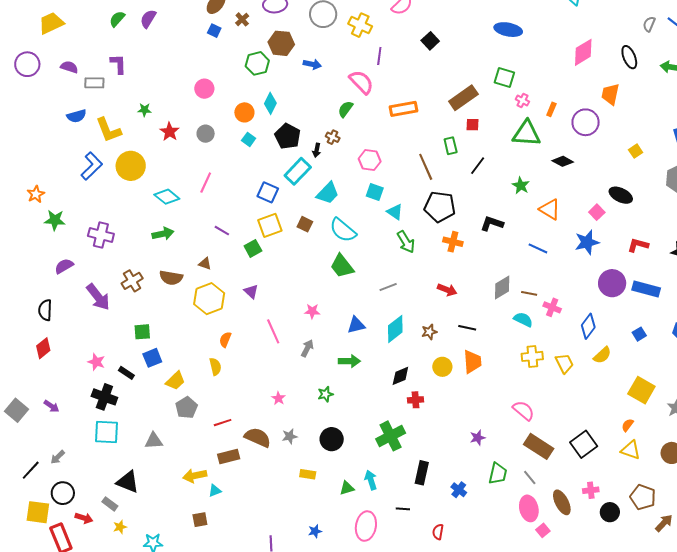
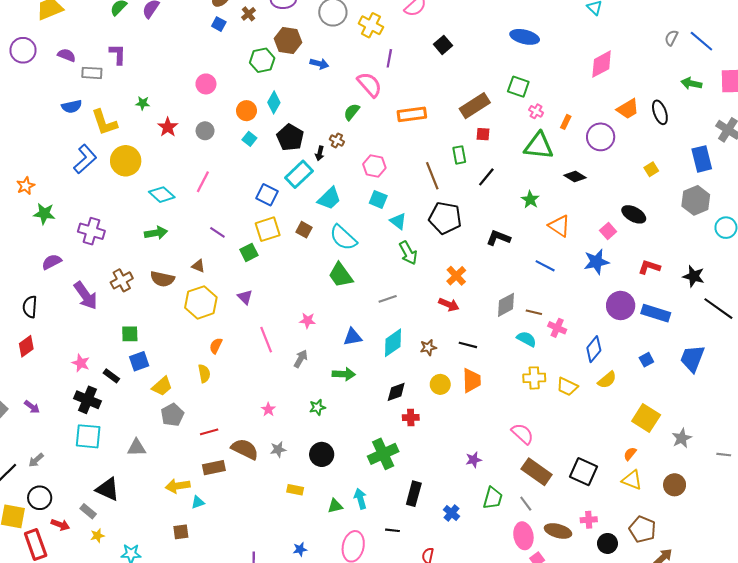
black ellipse: (629, 57) -> (660, 112), moved
orange trapezoid: (610, 94) -> (628, 109), turned -135
orange cross: (453, 242) -> (456, 276), moved, turned 30
yellow trapezoid: (564, 363) -> (567, 387), turned 140
black square: (584, 444) -> (583, 472), turned -32
brown ellipse: (562, 502) -> (558, 531), turned -50

